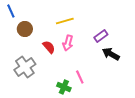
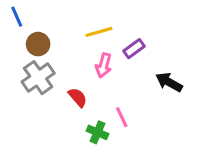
purple rectangle: (101, 36) -> (134, 49), moved
red semicircle: (49, 47) -> (78, 97), moved
gray cross: (25, 67) -> (38, 78), moved

